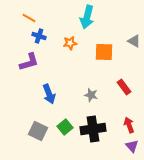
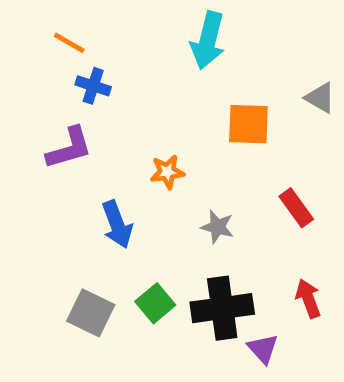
orange star: (70, 43) -> (167, 172), moved
purple triangle: (132, 146) -> (263, 349), moved

